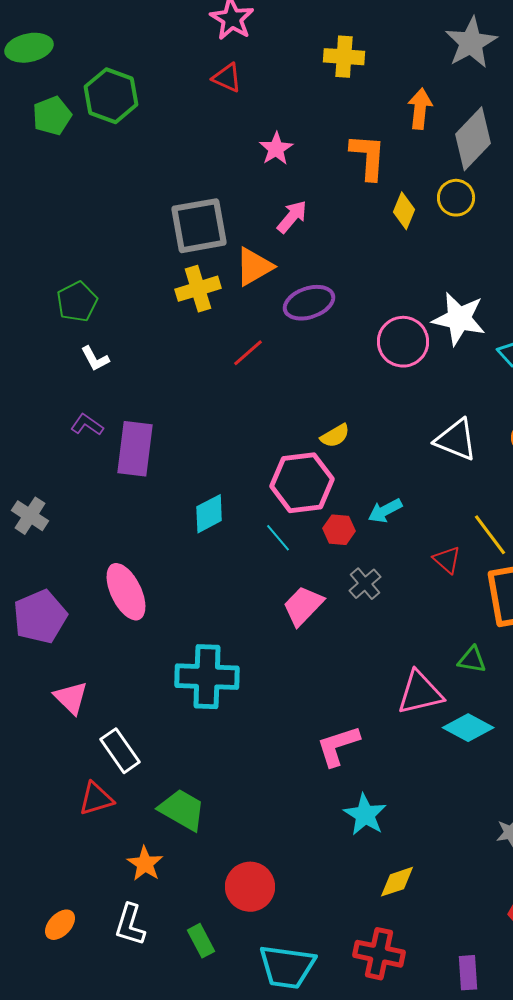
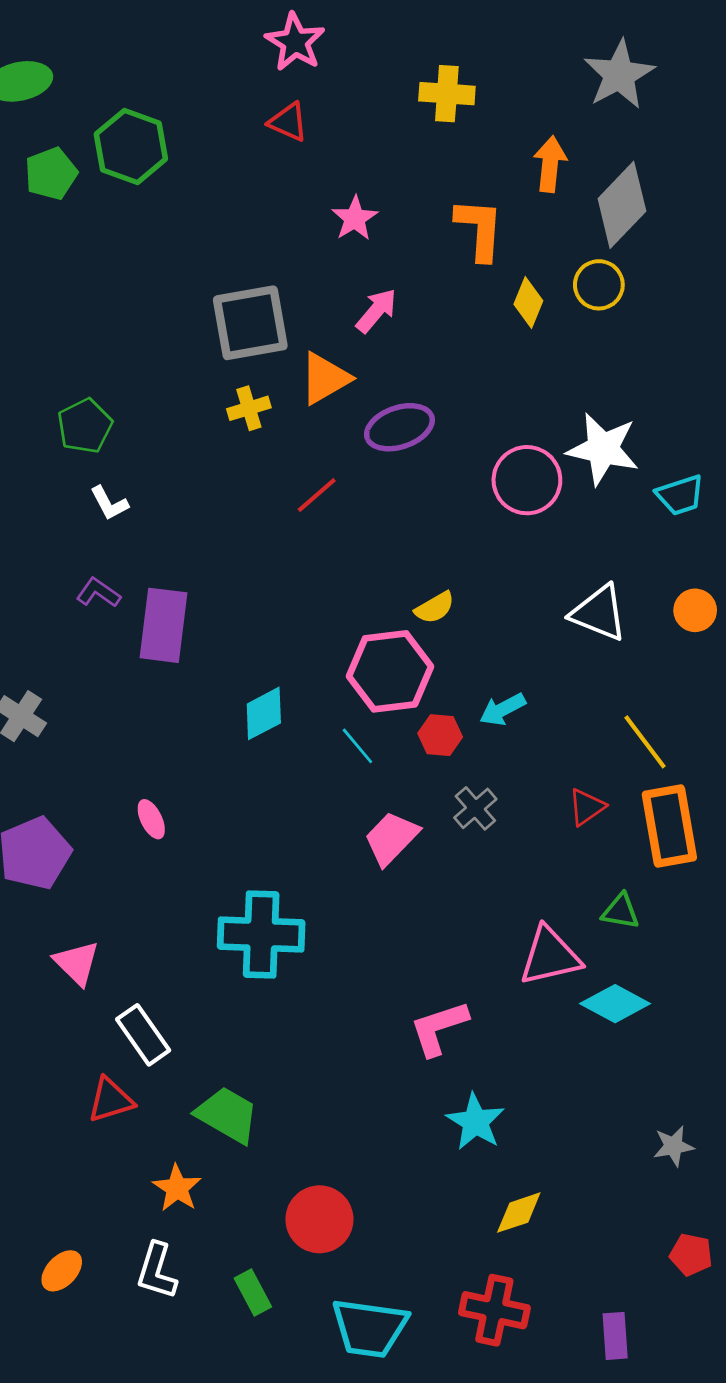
yellow cross: (198, 289) -> (249, 408), size x0.7
red triangle: (447, 560) -> (587, 807), moved, turned 44
pink ellipse: (126, 592) -> (151, 819), size x0.5

